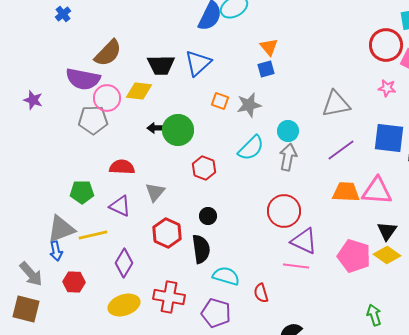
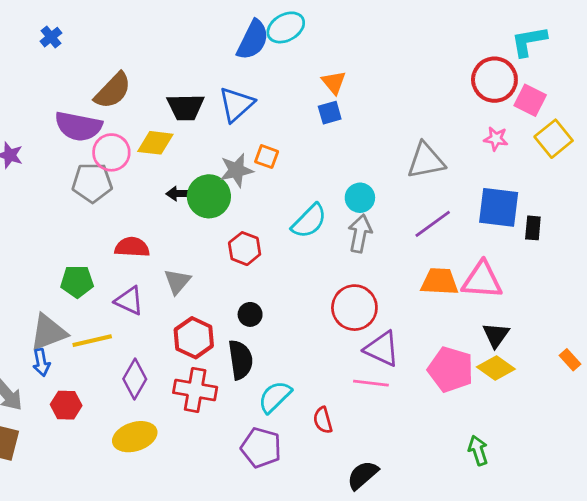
gray star: (249, 105) -> (236, 170), moved
cyan semicircle: (226, 276) -> (275, 397), turned -60
red cross: (169, 297) -> (195, 390), moved

